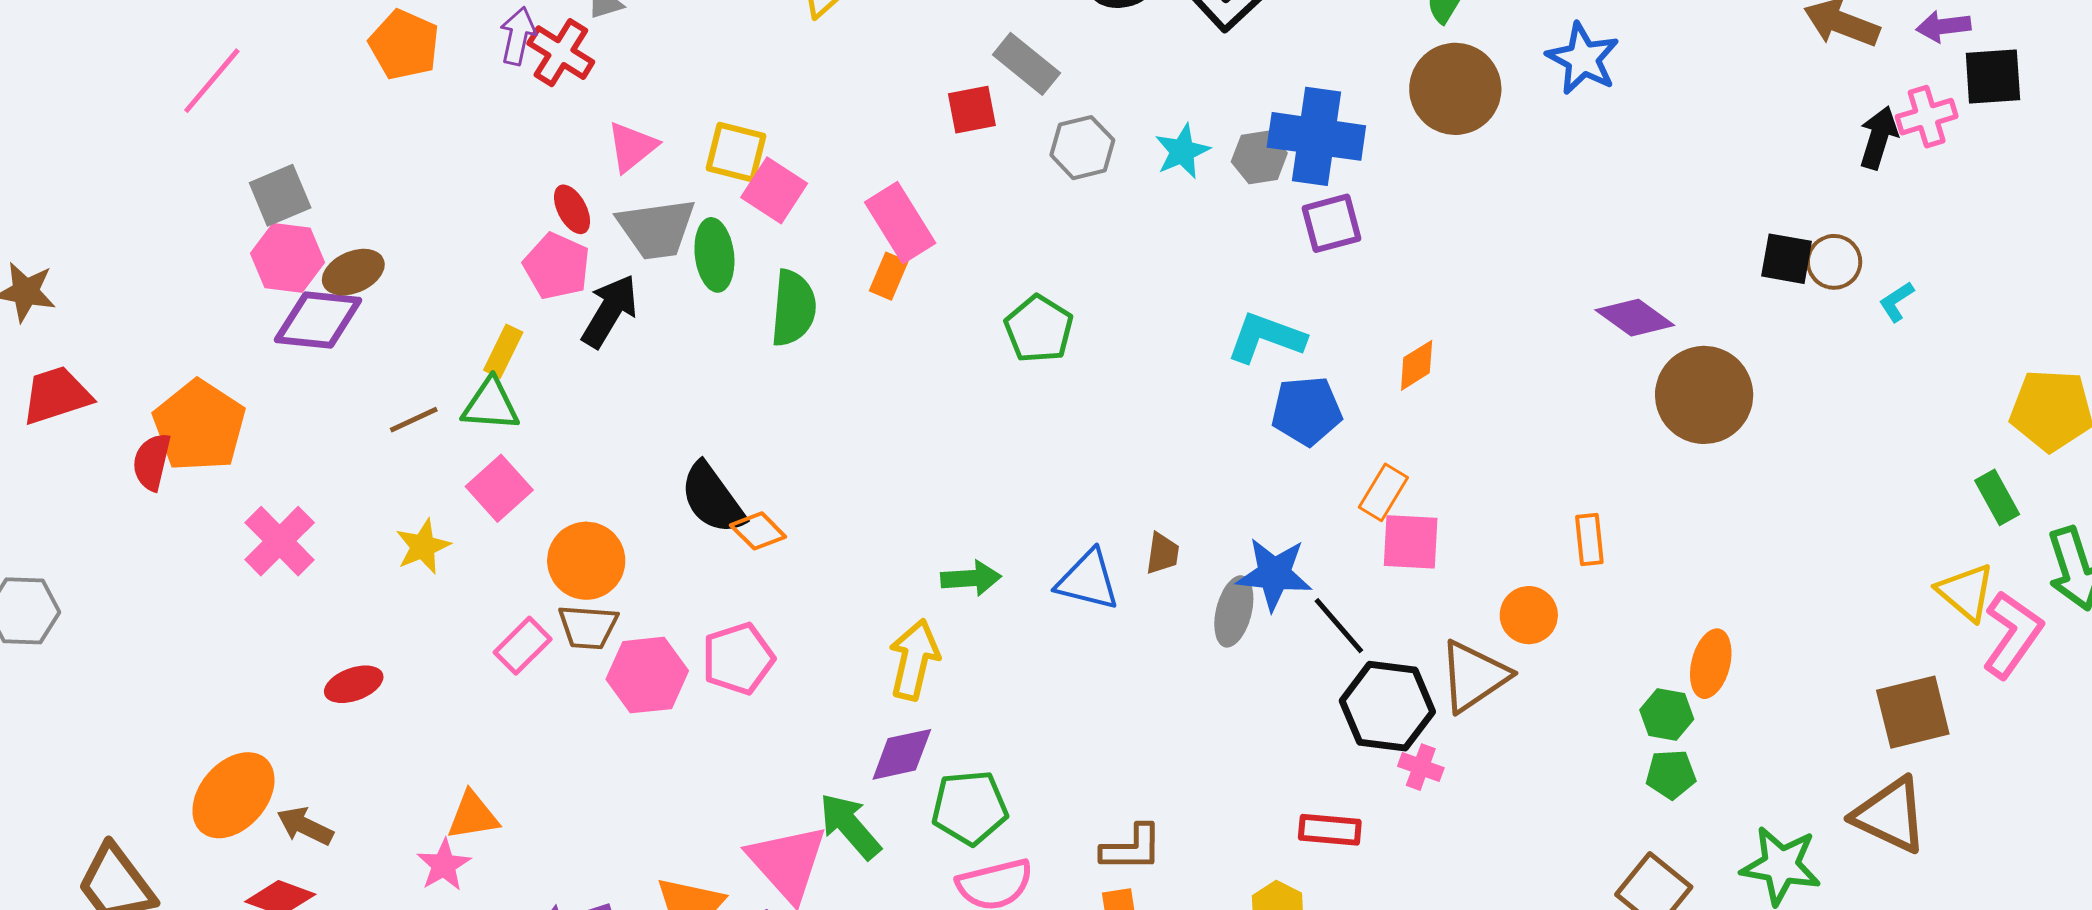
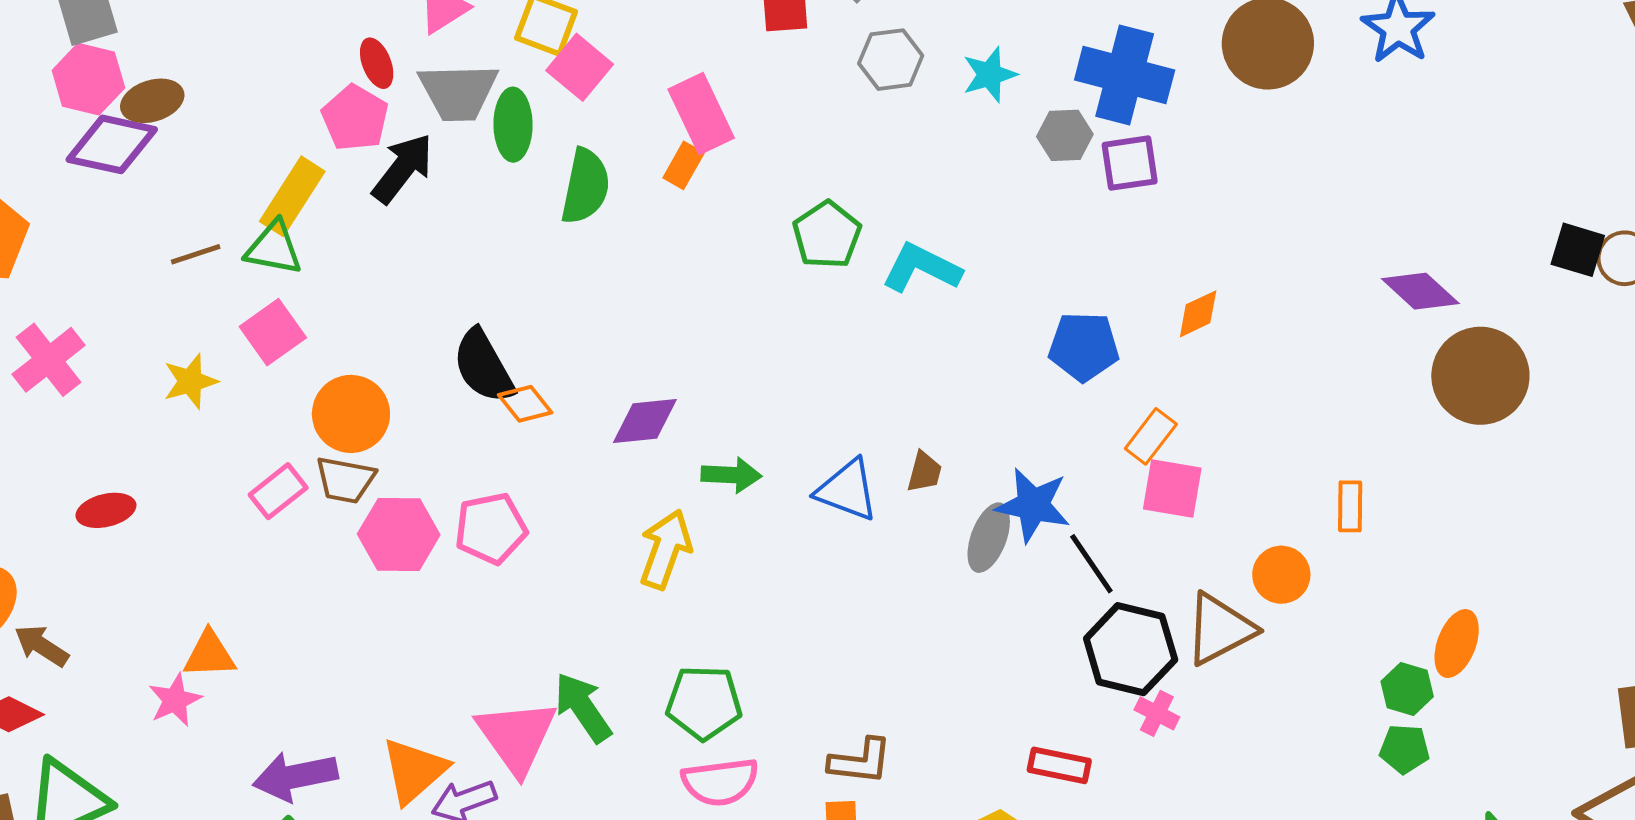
gray hexagon: (1259, 157) -> (1065, 135), moved
cyan L-shape: (1266, 338) -> (922, 268), moved
yellow rectangle: (503, 351) -> (292, 196), size x1.5
purple diamond: (902, 754) -> (645, 421), moved

